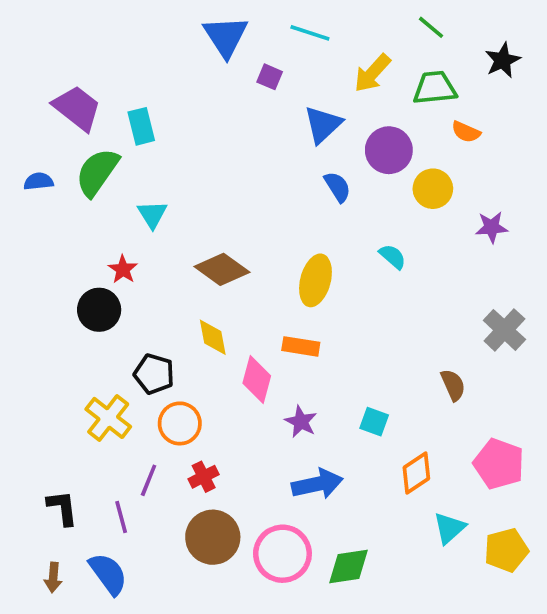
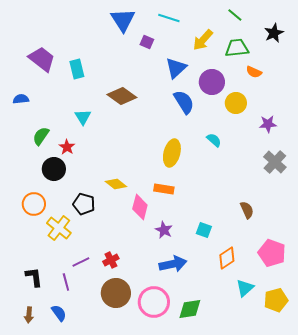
green semicircle: (97, 172) -> (41, 136), moved, size x0.7
blue semicircle: (337, 187) -> (184, 102), size x1.4
brown diamond: (222, 269) -> (122, 96), moved
gray cross: (504, 330) -> (275, 162), moved
yellow diamond: (213, 337) -> (116, 184), turned -40
orange circle: (180, 423) -> (34, 204), moved
purple line: (149, 480) -> (81, 262), turned 42
blue semicircle: (108, 574) -> (59, 313), size x0.7

